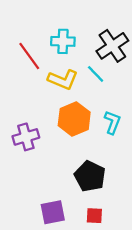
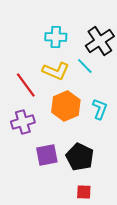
red line: (29, 56) -> (26, 85), moved
purple square: (53, 212) -> (47, 155), moved

